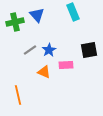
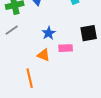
gray line: (30, 50) -> (12, 30), moved
orange line: (18, 95) -> (30, 78), moved

